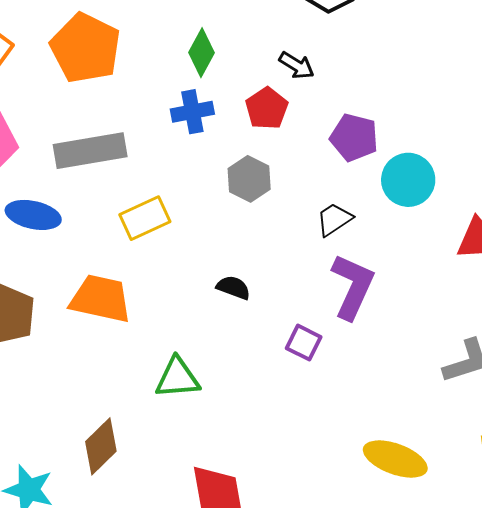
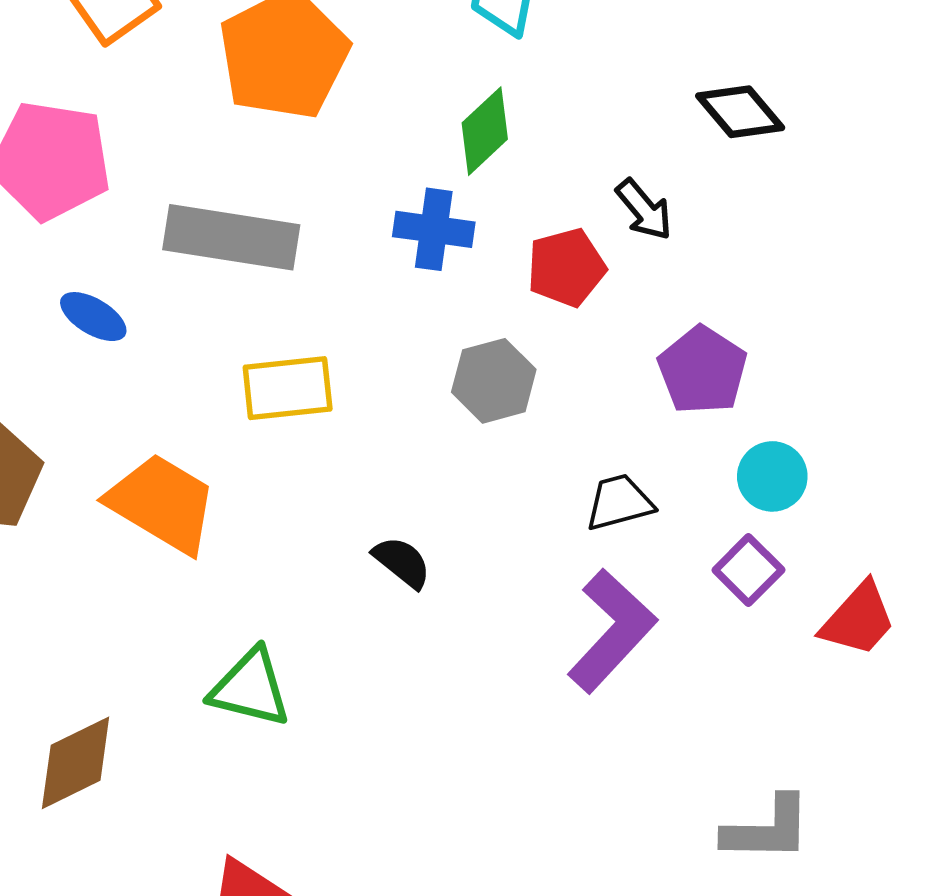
cyan circle: (408, 180) -> (772, 476), size x0.7
blue ellipse: (33, 215) -> (93, 317), size x0.7
purple square: (304, 343) -> (748, 570), moved

